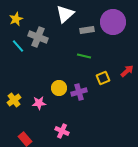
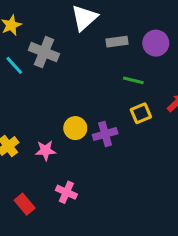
purple circle: (113, 22) -> (156, 43), moved, size x0.7
green line: (84, 56) -> (133, 80), moved
pink cross: (62, 131) -> (66, 192), moved

